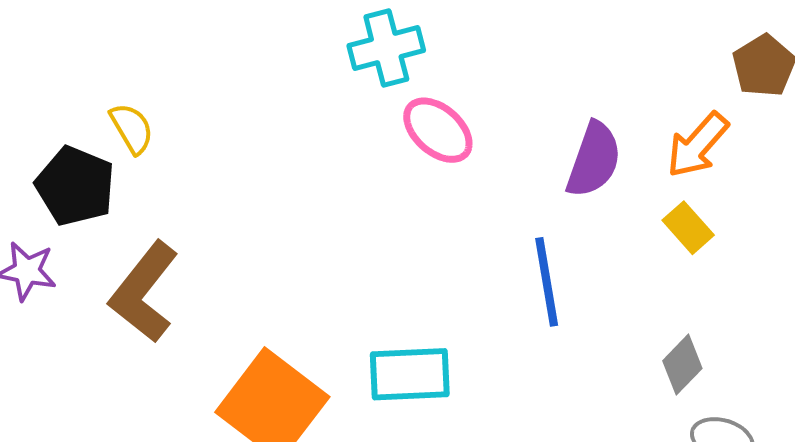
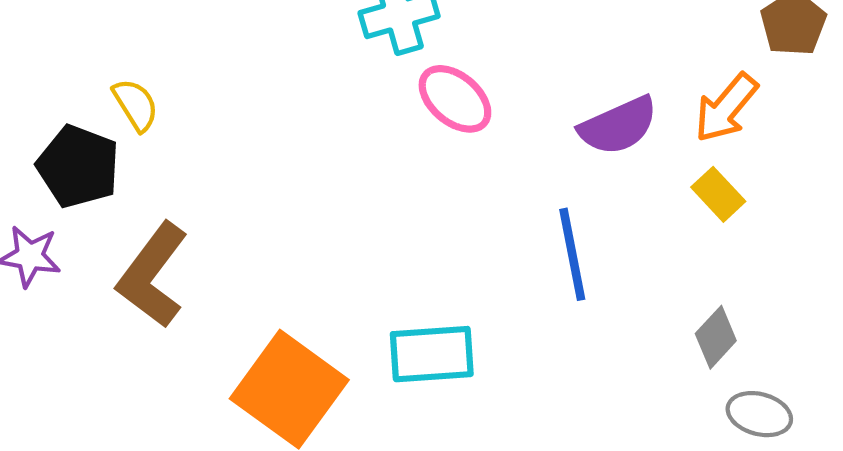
purple semicircle: (594, 160) -> (618, 126), turned 48

